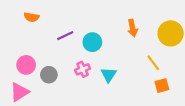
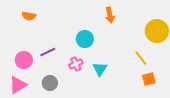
orange arrow: (133, 28) -> (110, 15), moved
purple line: (65, 36) -> (48, 52), moved
gray circle: (49, 75) -> (50, 83), moved

